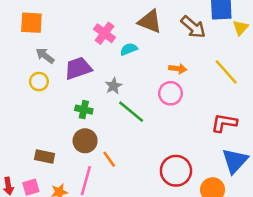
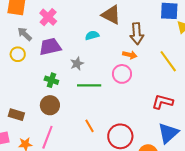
brown arrow: (193, 27) -> (137, 34), moved, turned 40
pink cross: (104, 33) -> (48, 17), moved
green line: (131, 112) -> (89, 85), turned -45
orange line: (109, 159) -> (89, 126), moved

